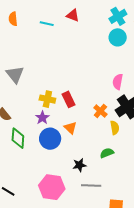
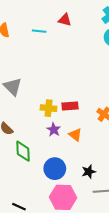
red rectangle: (69, 99) -> (70, 106), turned -63
purple star: (42, 118) -> (54, 130), moved
blue circle: (50, 139) -> (55, 169), moved

